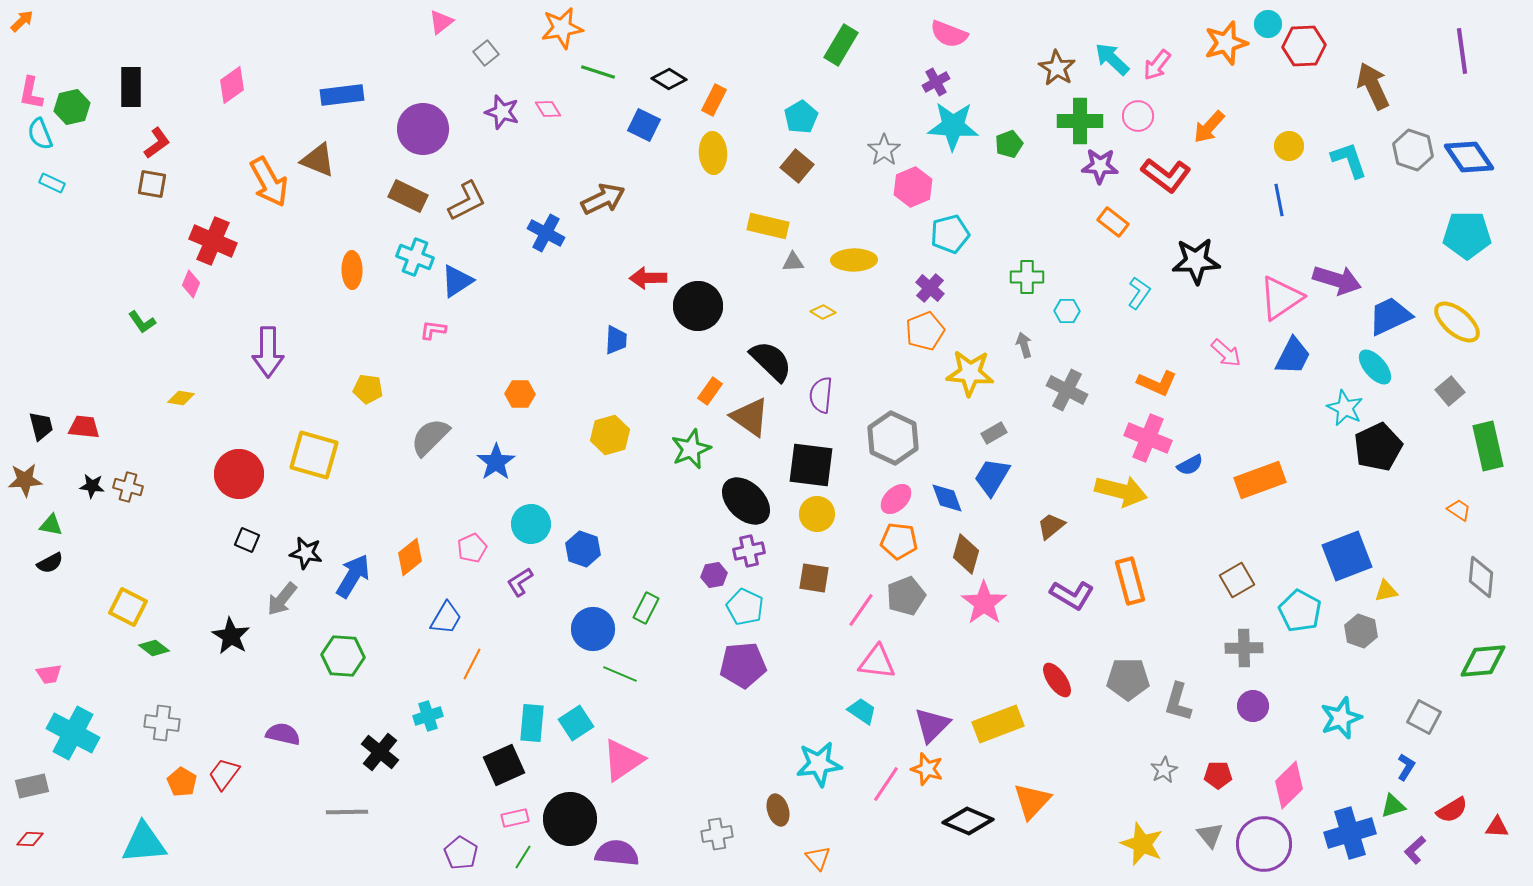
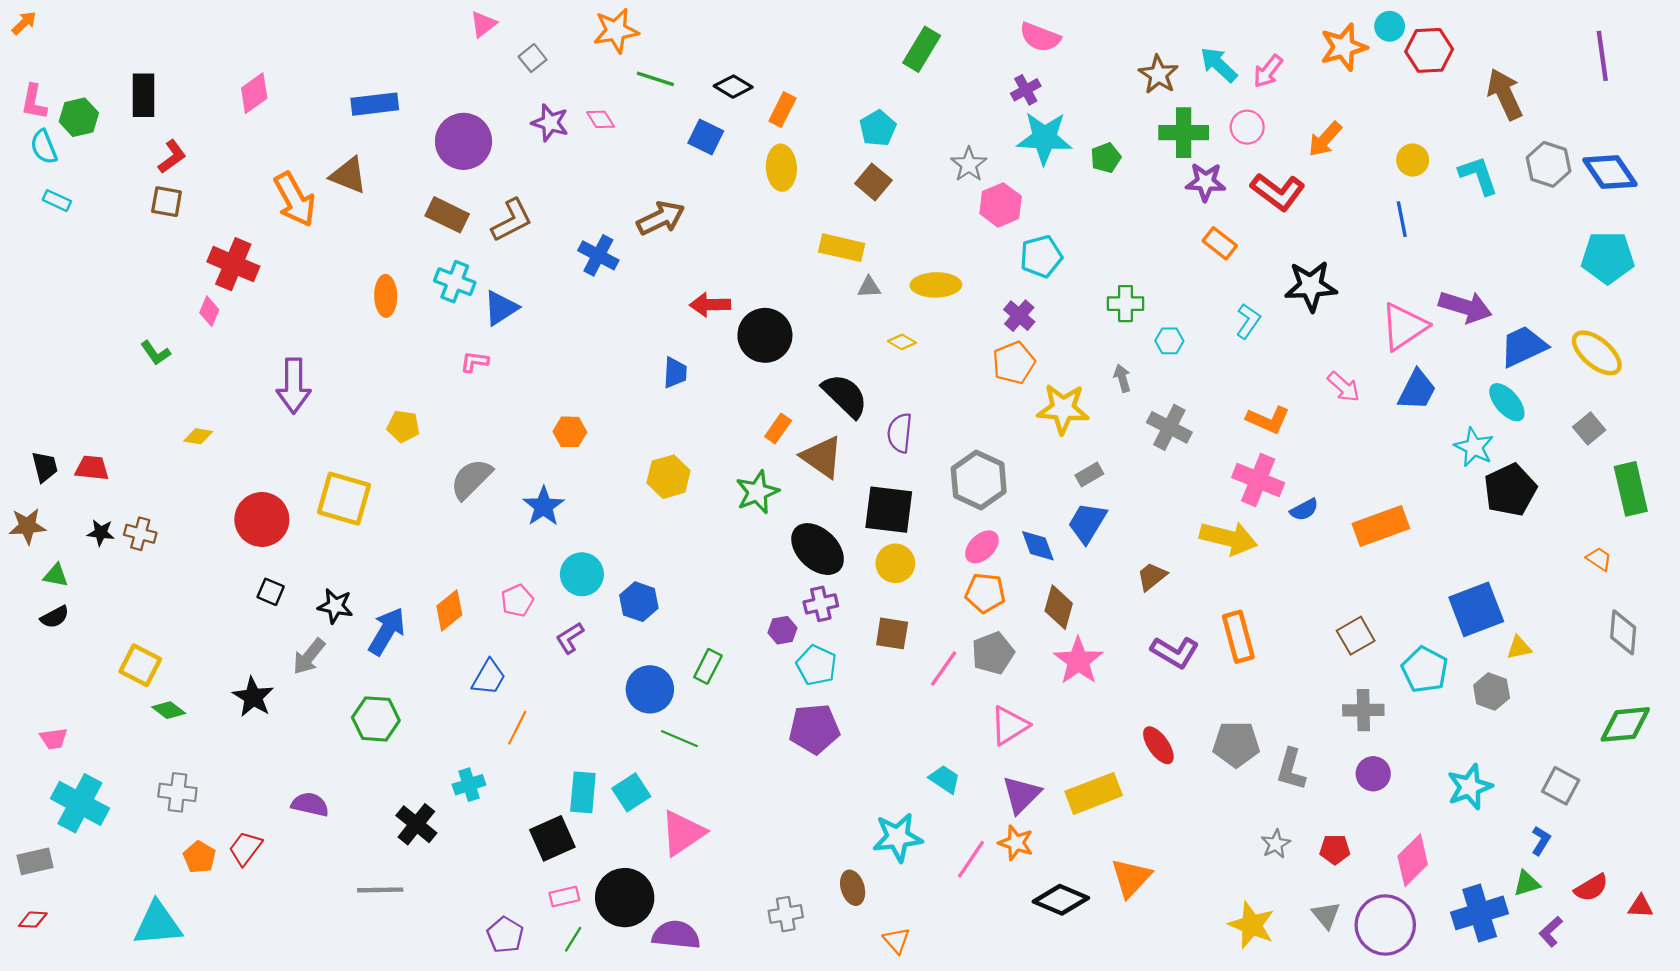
pink triangle: (877, 662) -> (1009, 726), moved, turned -39

